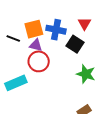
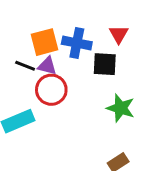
black line: (13, 39) -> (25, 66), moved
black square: (75, 44) -> (105, 64), turned -30

